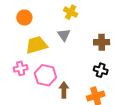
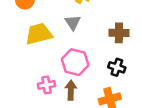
pink cross: (21, 68) -> (46, 85), moved
pink hexagon: (45, 75) -> (75, 62), moved

